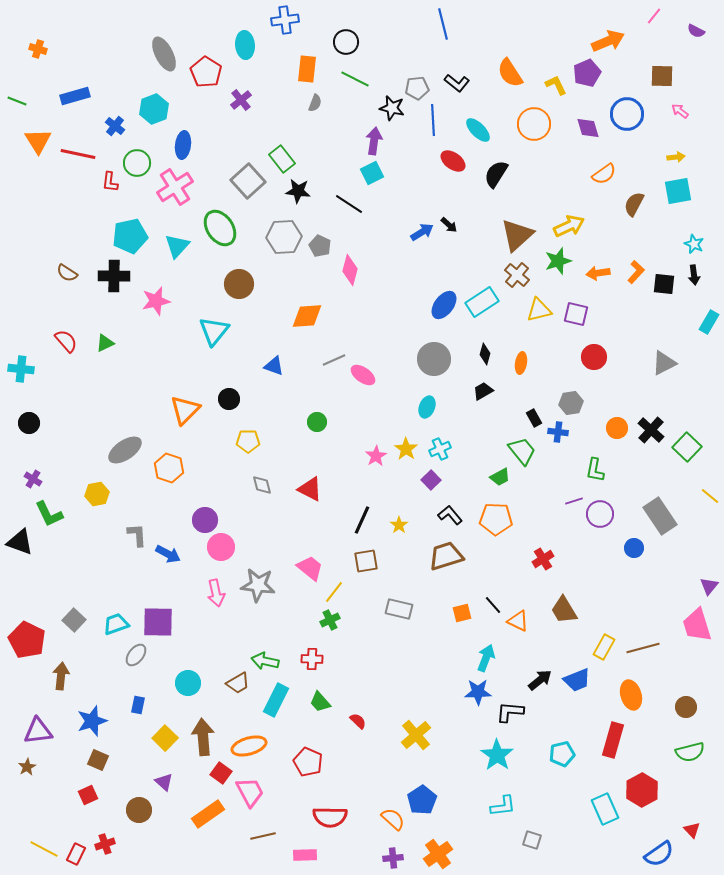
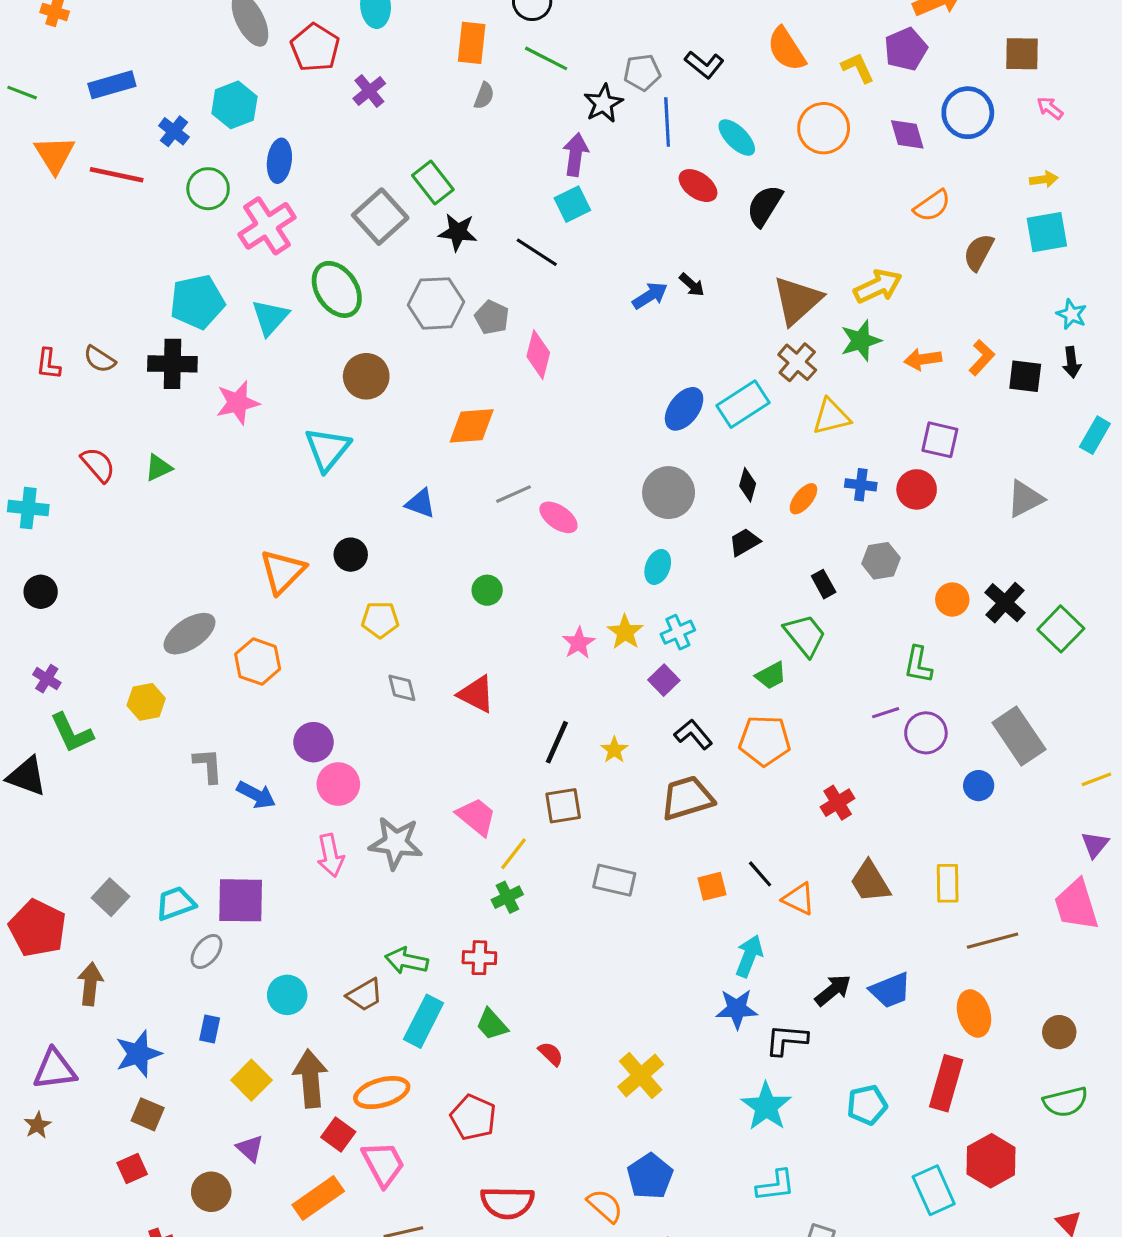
black star: (392, 108) -> (603, 103), turned 30
red L-shape: (110, 182) -> (48, 364), moved
purple square: (576, 314) -> (940, 440), moved
orange ellipse: (521, 363) -> (803, 499), turned 30
blue cross: (558, 432) -> (861, 485), moved
yellow line: (710, 496) -> (1096, 779), moved, turned -60
yellow rectangle: (604, 647) -> (948, 883), moved, turned -30

